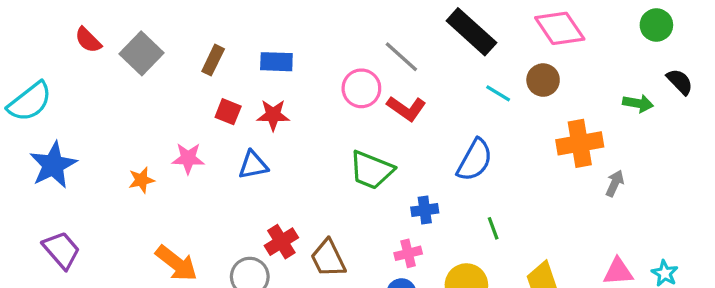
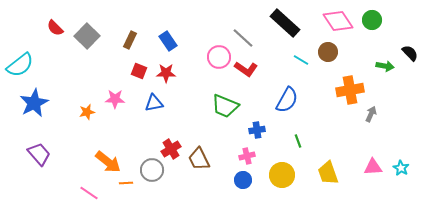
green circle: (656, 25) -> (372, 20), moved
blue rectangle: (276, 62) -> (168, 41), turned 54

